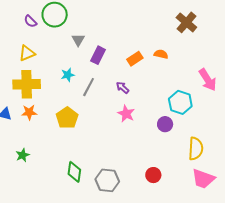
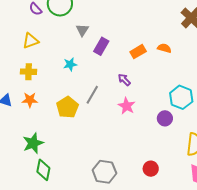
yellow cross: (27, 84) -> (29, 72), size x0.6
gray line: (89, 87) -> (92, 95), moved
green star: (23, 155) -> (33, 143), moved, size x1.5
green diamond: (74, 172) -> (43, 170), moved

